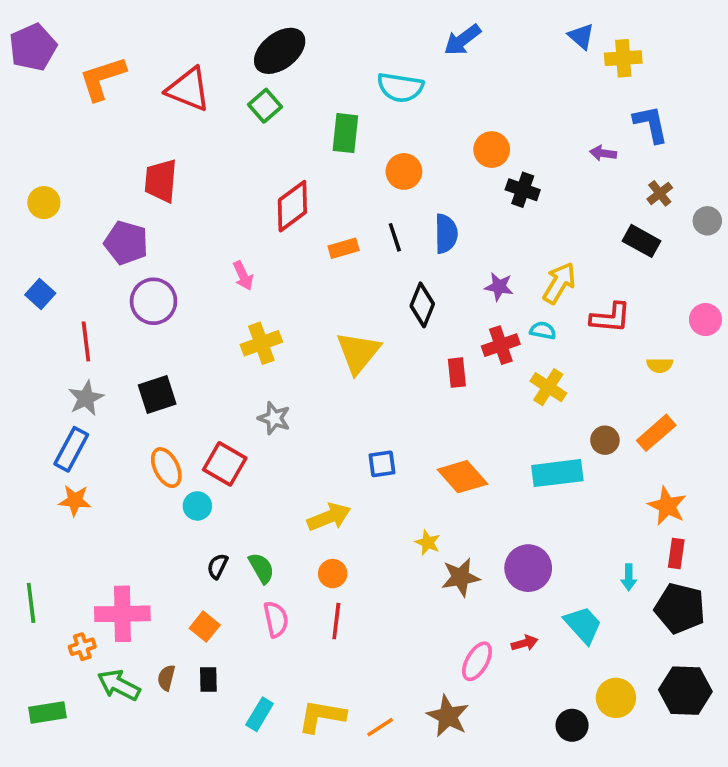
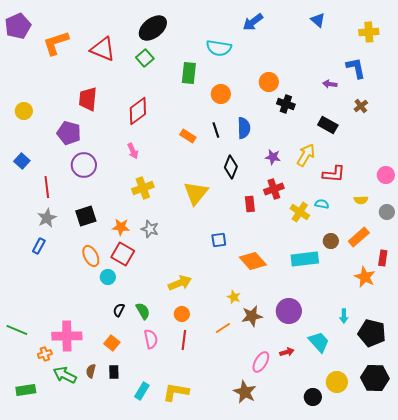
yellow cross: (623, 58) -> (369, 32), moved
red diamond: (292, 206) -> (138, 111), moved
gray circle: (707, 221) -> (387, 212), moved
black rectangle: (642, 241) -> (328, 125), moved
orange rectangle: (344, 248) -> (188, 136), turned 49
cyan semicircle: (543, 330) -> (322, 204), moved
blue rectangle: (71, 449) -> (39, 246), size x0.7
blue square: (382, 464) -> (219, 240), moved
orange star: (75, 500) -> (121, 227), moved
red rectangle: (676, 553) -> (383, 258), moved
green line: (31, 603) -> (17, 330), turned -60
orange line: (380, 727) -> (223, 328), moved

